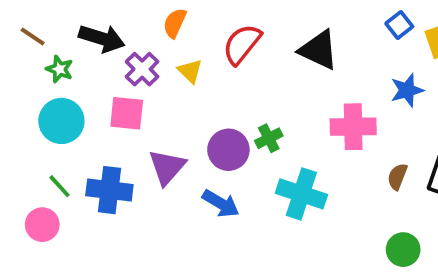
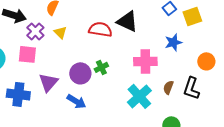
red semicircle: (242, 44) -> (100, 29), moved, turned 60
cyan cross: (301, 194) -> (139, 96), moved, turned 30

